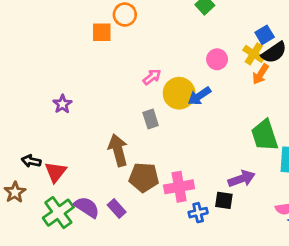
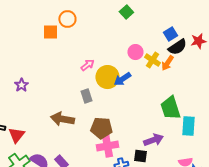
yellow cross: (254, 54) -> (152, 60), moved
brown arrow: (118, 150) -> (62, 119), turned -65
brown pentagon: (144, 177) -> (101, 128), moved

